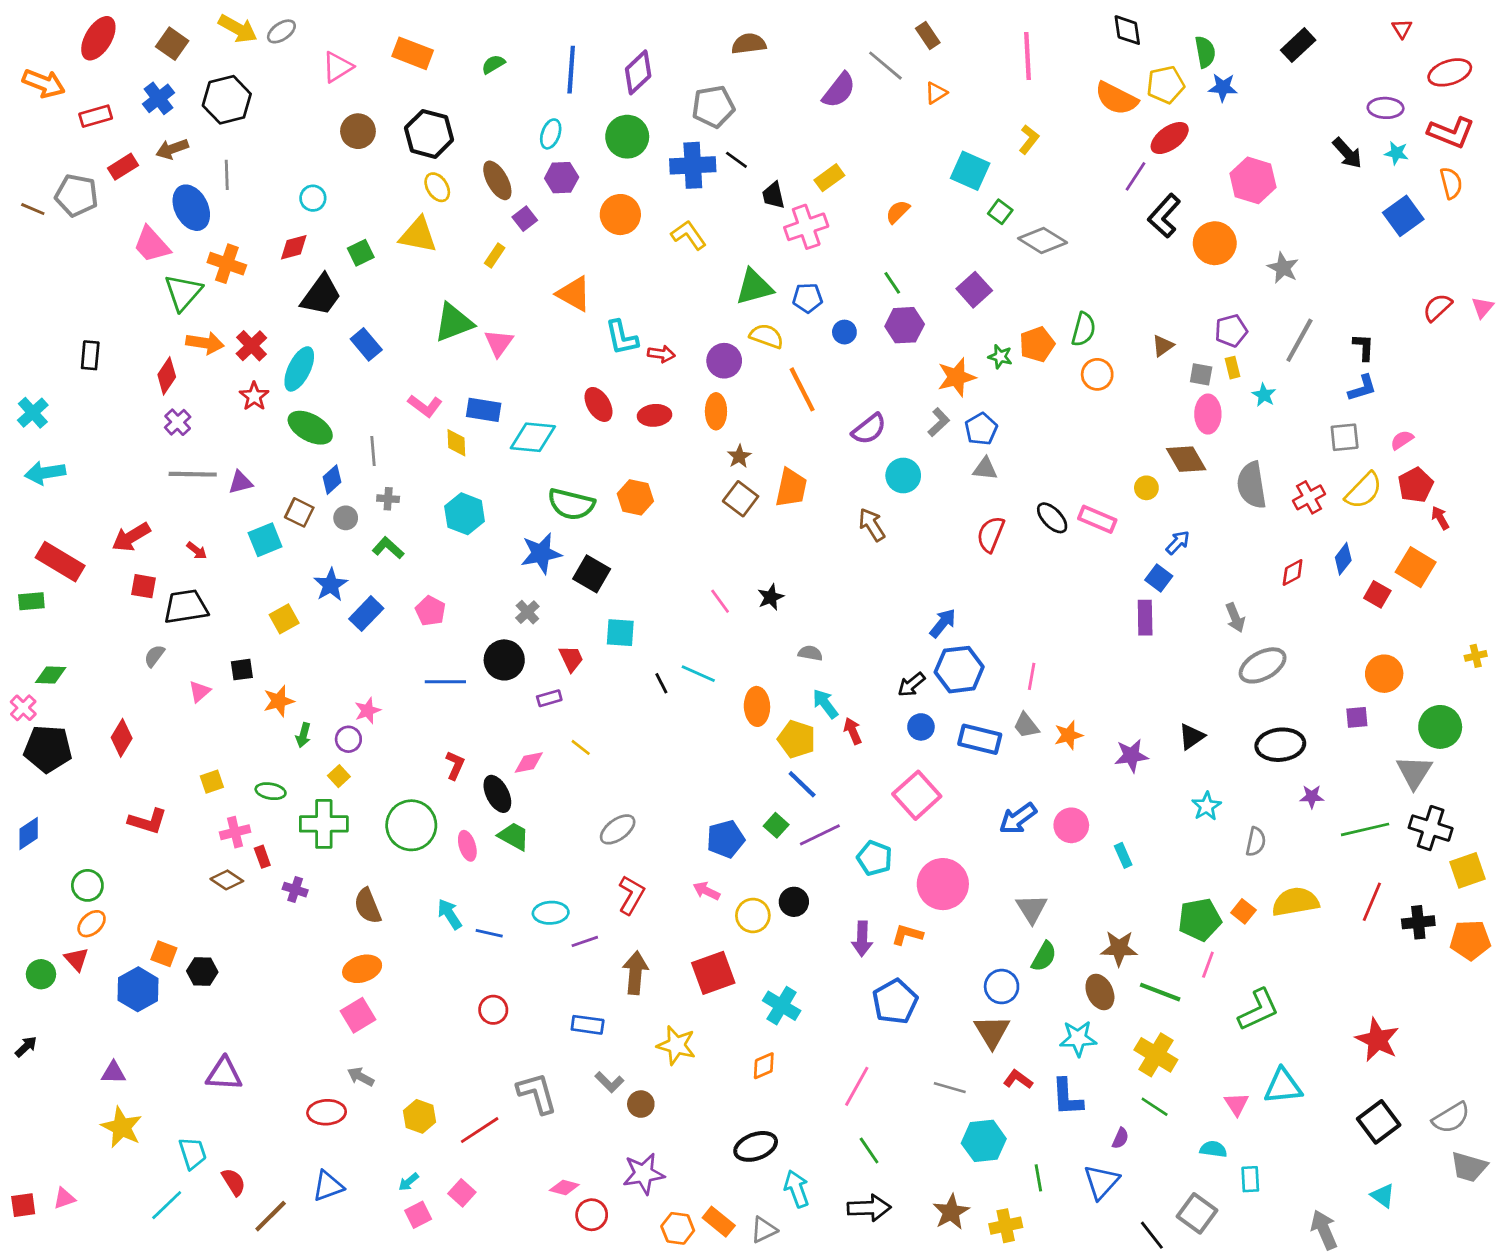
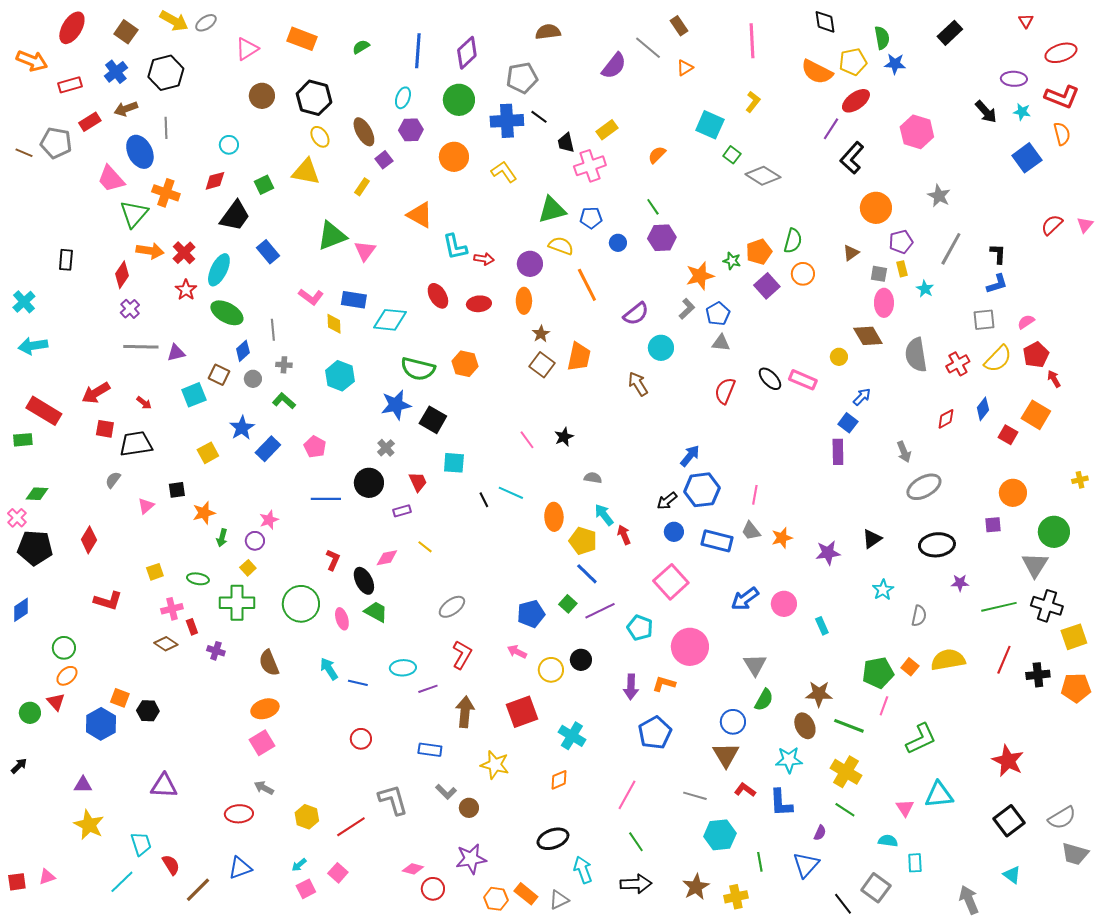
orange circle: (1215, 243) -> (876, 208), moved
purple square: (974, 290) -> (767, 286), moved

